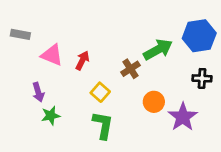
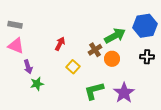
pink triangle: (52, 55) -> (16, 46), moved
orange circle: (154, 102) -> (112, 59), moved
purple star: (183, 117) -> (124, 93), moved
green L-shape: (103, 125) -> (94, 91), moved, turned -115

